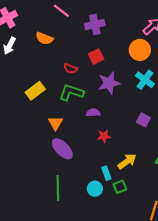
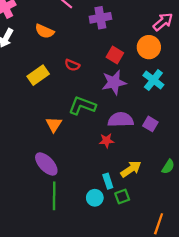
red square: (96, 57) -> (115, 55), moved, turned -35
yellow rectangle: (35, 91) -> (38, 75), moved
green L-shape: (71, 92) -> (82, 106), moved
purple semicircle: (93, 113) -> (121, 120), moved, size x1.6
purple ellipse: (62, 149) -> (46, 164), moved

